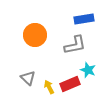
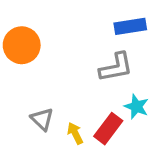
orange circle: (35, 35) -> (22, 45), moved
red rectangle: (70, 84) -> (108, 129), turned -30

